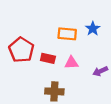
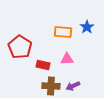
red rectangle: (48, 58) -> (43, 65), moved
purple arrow: (100, 71) -> (73, 86), moved

